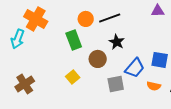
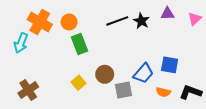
orange circle: (86, 19) -> (69, 22), moved
black star: (117, 42) -> (141, 21), moved
brown circle: (98, 59) -> (105, 74), moved

